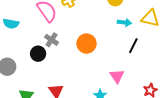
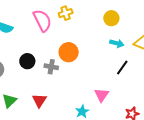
gray cross: (52, 40) -> (51, 67), moved, turned -32
orange circle: (86, 44) -> (69, 52), moved

